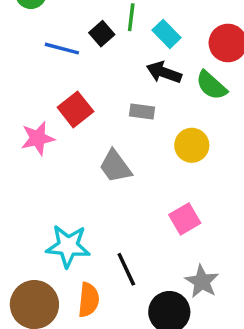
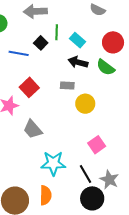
yellow circle: (192, 145) -> (85, 104), moved
gray trapezoid: (115, 166) -> (33, 129), moved
cyan star: (68, 246) -> (53, 163), moved
black line: (126, 269) -> (86, 174), moved

